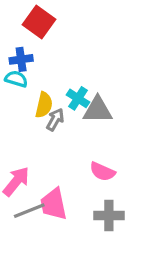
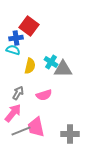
red square: (39, 22) -> (29, 26), moved
gray arrow: (55, 120) -> (18, 93), moved
pink semicircle: (102, 172) -> (44, 95), moved, turned -42

